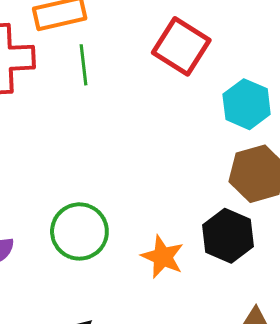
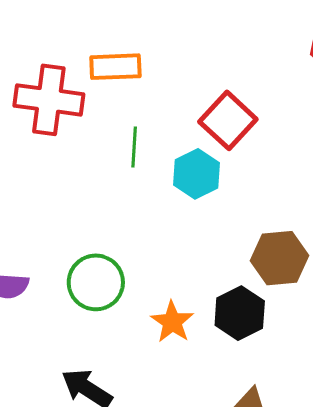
green line: (83, 65) -> (134, 147), moved
cyan hexagon: (247, 104) -> (197, 174), moved

